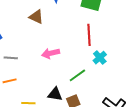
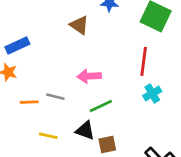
gray line: (11, 58) -> (55, 97), moved
green line: (77, 75) -> (101, 106), moved

